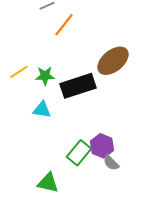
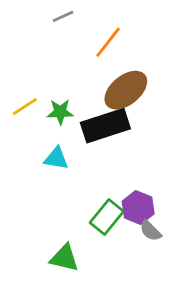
orange line: (64, 25) -> (108, 42), moved
brown ellipse: (113, 61) -> (126, 90), moved

